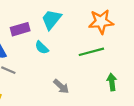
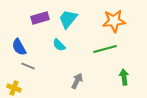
purple rectangle: (20, 29) -> (40, 18), moved
gray arrow: (61, 86) -> (77, 81), turned -105

